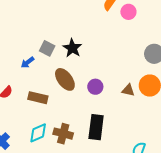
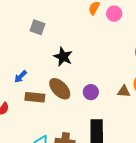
gray square: (47, 48) -> (37, 27), moved
brown rectangle: (38, 98) -> (35, 97), moved

